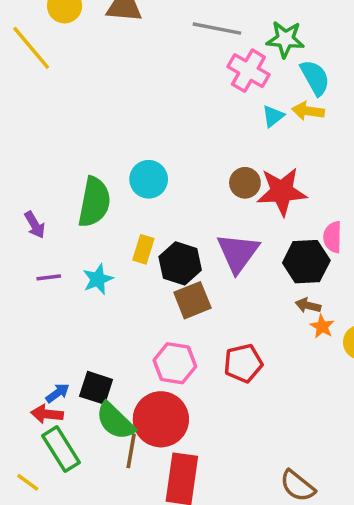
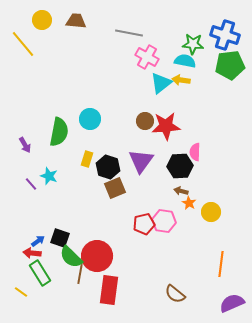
green star: (285, 39) -> (193, 44), moved
cyan semicircle: (315, 78) -> (185, 61), turned -50
cyan triangle: (273, 116) -> (161, 83), size x1.6
purple line: (49, 277) -> (31, 184), moved, turned 56
cyan star: (98, 279) -> (49, 176), moved, turned -30
pink hexagon: (175, 363) -> (164, 221), moved

